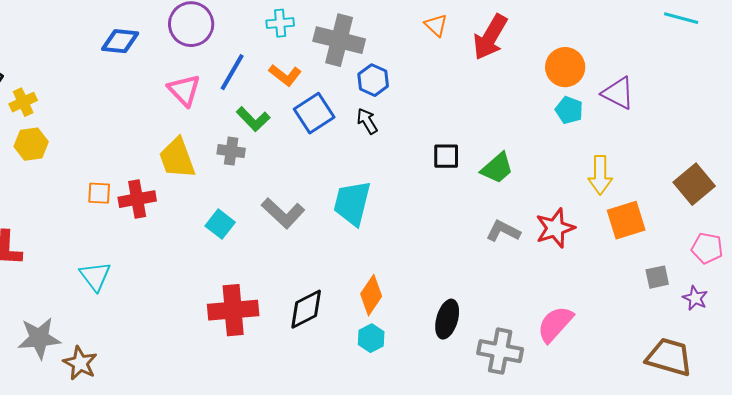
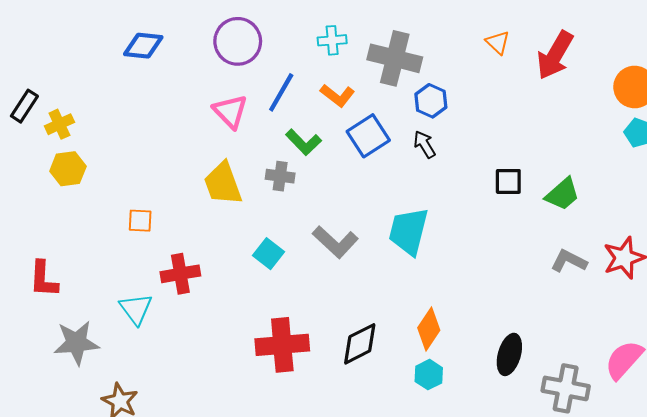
blue diamond: (120, 41) -> (143, 46), moved
red cross: (137, 199) -> (180, 274), moved
gray star: (39, 338) -> (76, 343), moved

